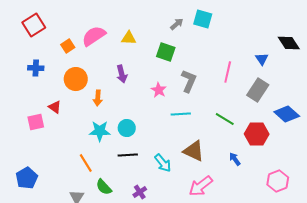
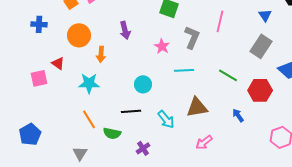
pink line: (228, 72) -> (220, 21), moved
cyan circle: (127, 128) -> (143, 84), moved
cyan star: (100, 131) -> (89, 83), moved
brown triangle: (194, 151) -> (197, 107), turned -35
pink arrow: (201, 186) -> (204, 142), size x0.7
green semicircle: (104, 187) -> (112, 133), moved, turned -36

